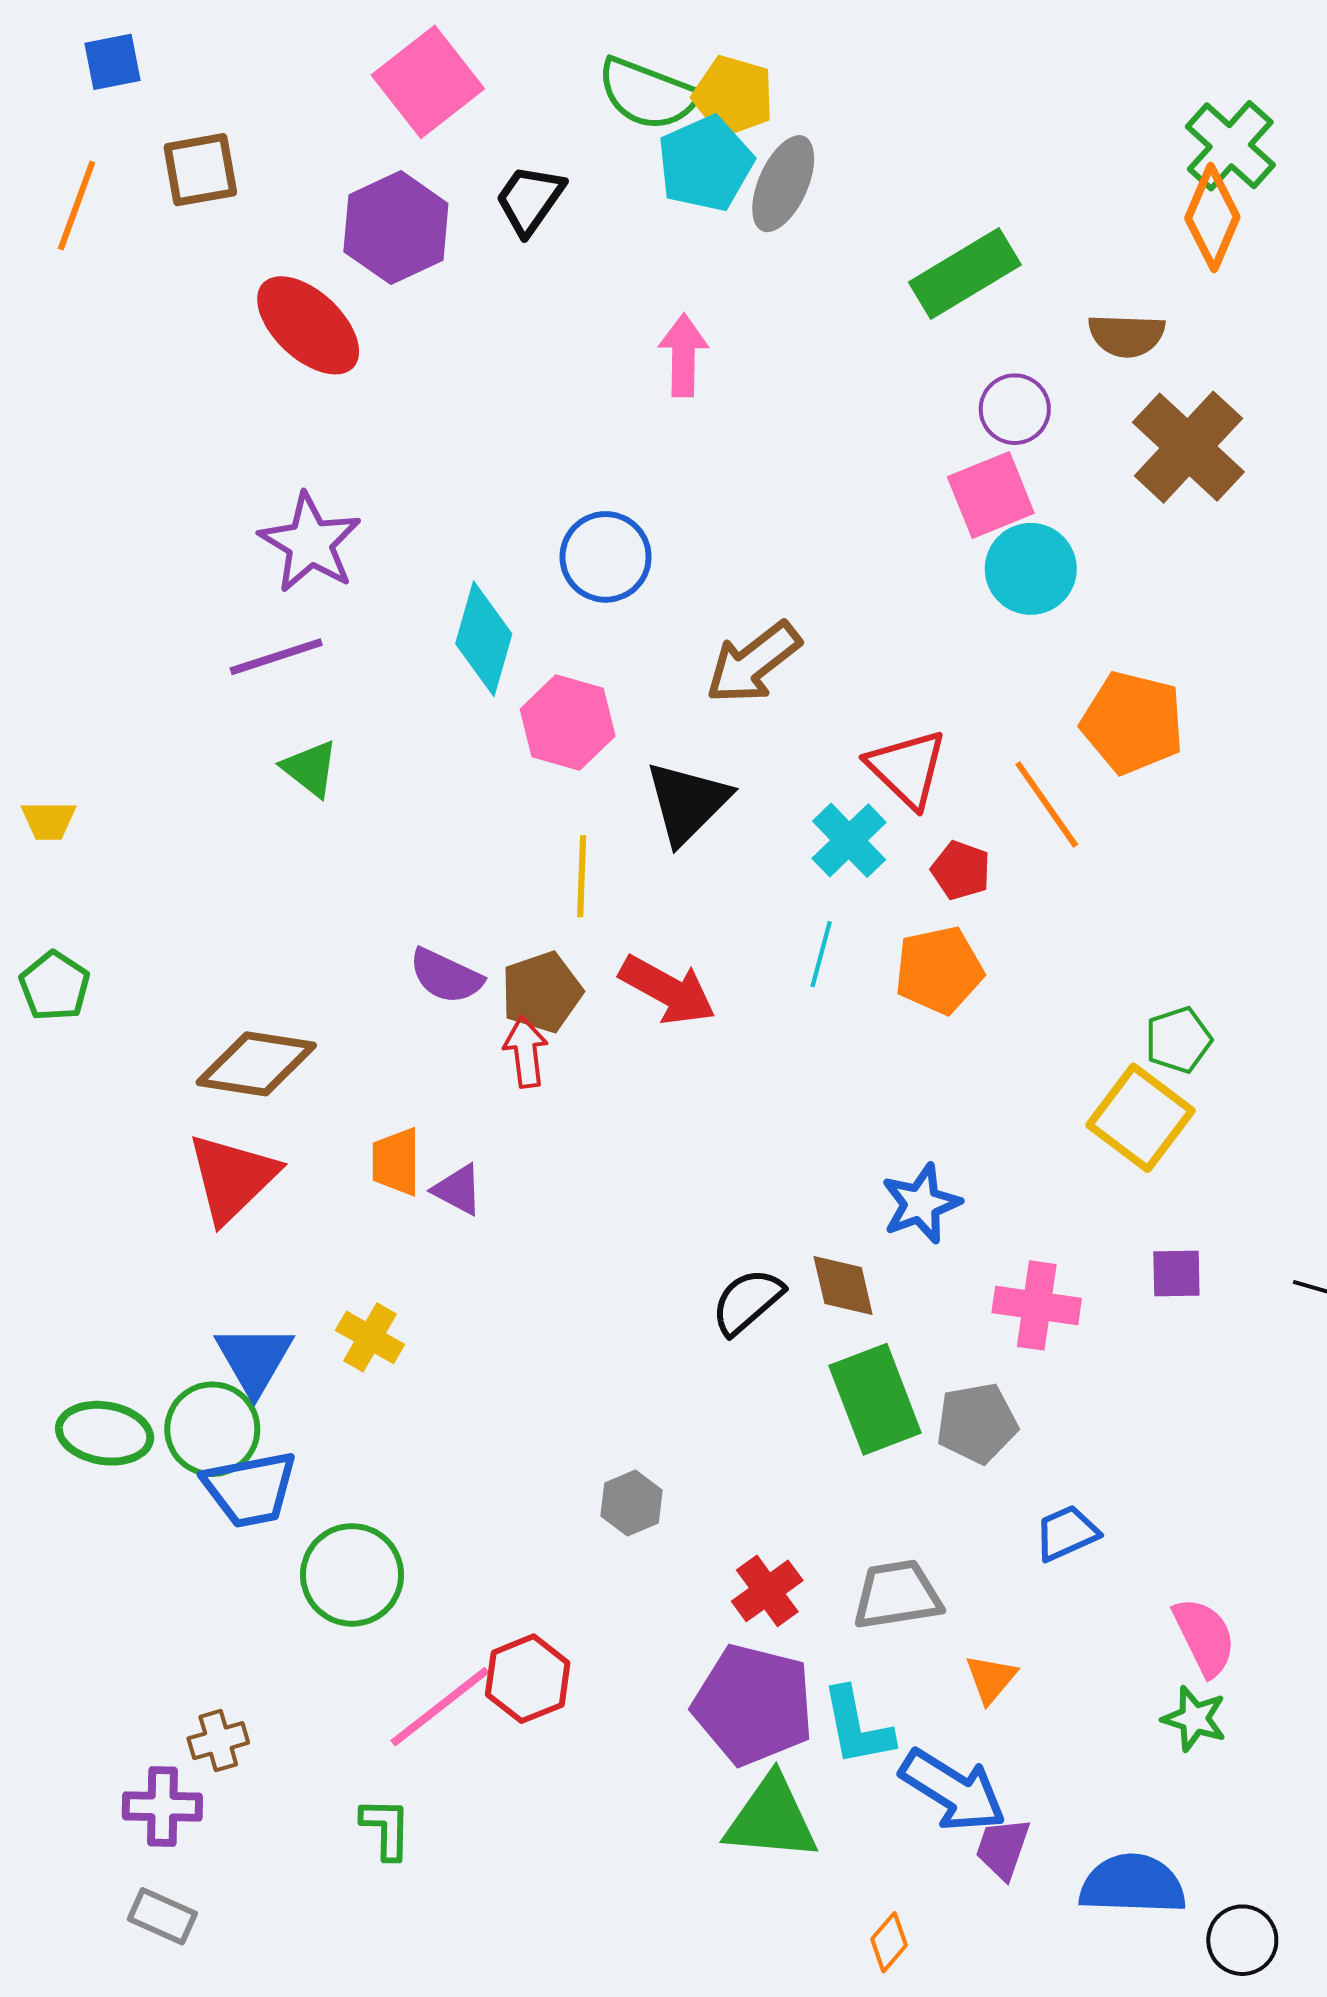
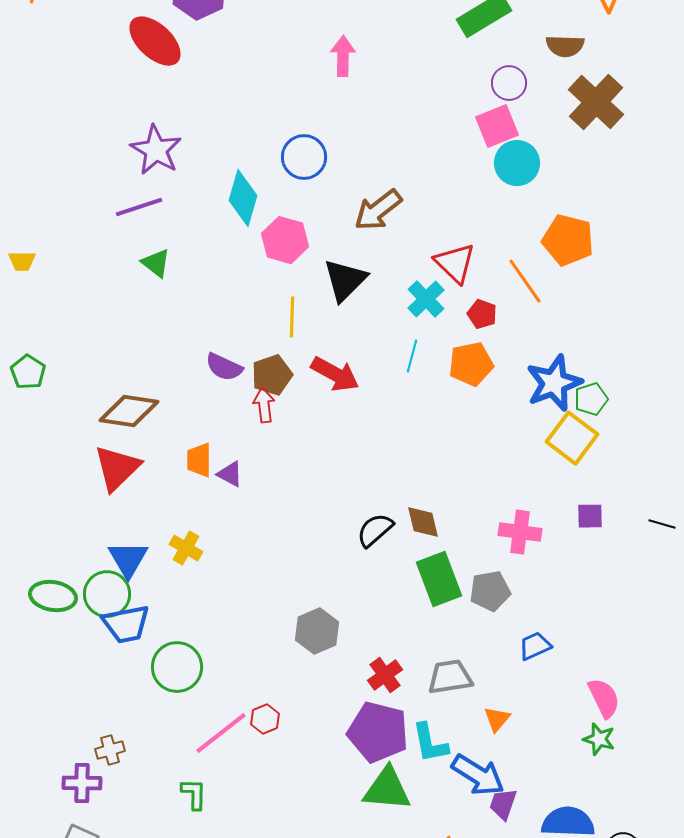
yellow trapezoid: (49, 820) -> (22, 261), moved
blue star: (921, 1204) -> (554, 383), moved, size x1.4
gray hexagon: (632, 1503) -> (317, 631), size x1.4
red hexagon: (528, 1679) -> (265, 719), size x0.7

